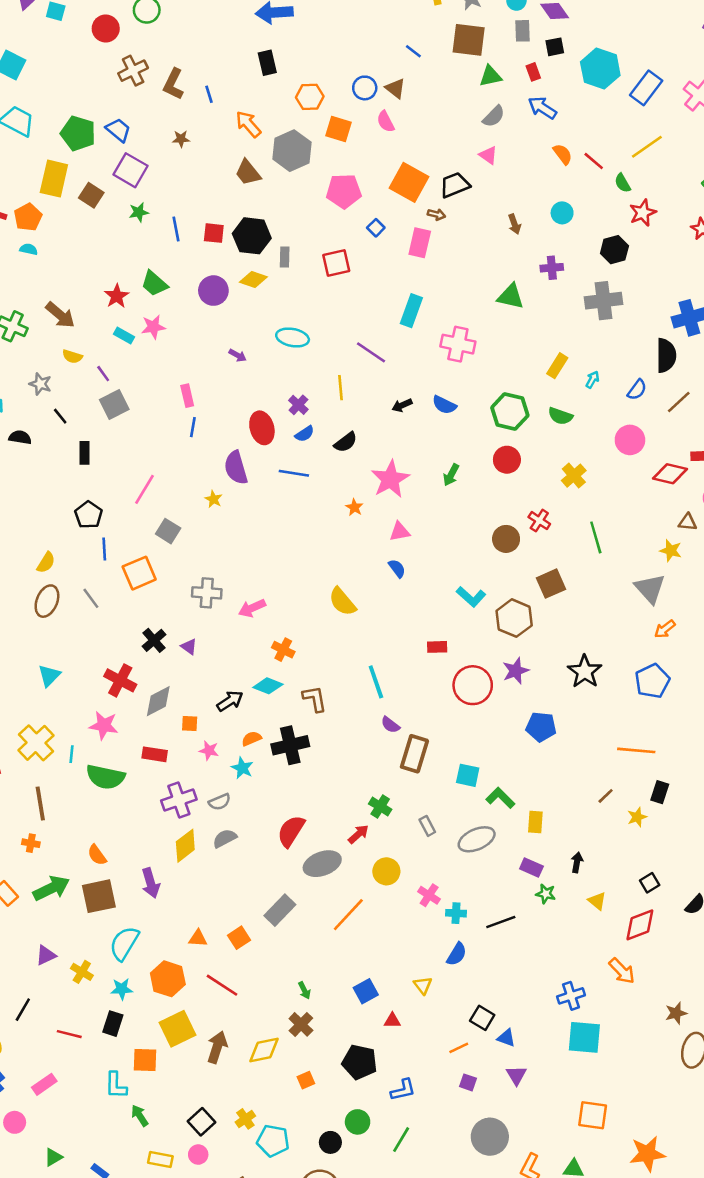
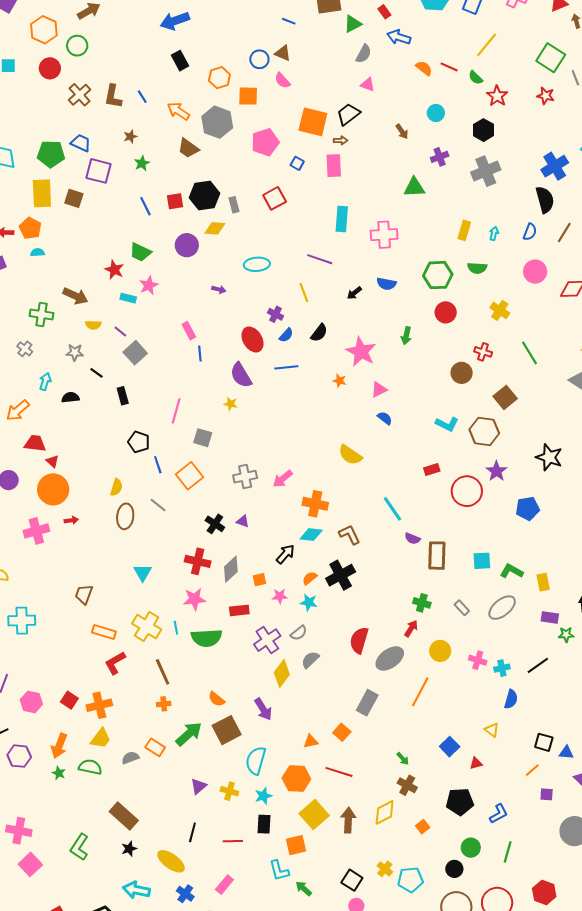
green star: (139, 212) -> (142, 163), moved
orange cross: (283, 650) -> (315, 504), size x1.4

